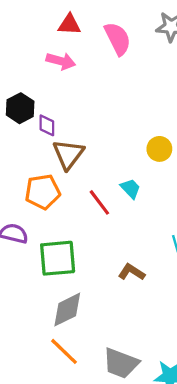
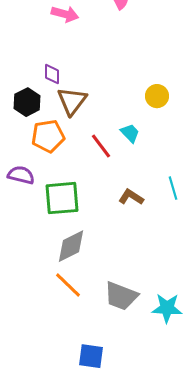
black hexagon: (20, 108) -> (27, 102), moved
brown L-shape: (132, 272) -> (131, 197), moved

